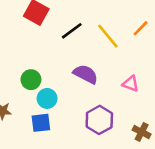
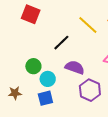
black line: (72, 31) -> (61, 43), moved
purple semicircle: (86, 74) -> (75, 67), moved

